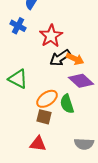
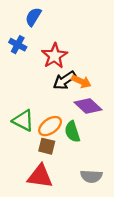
green triangle: (18, 79) -> (23, 121), moved
red triangle: (38, 144) -> (40, 176), size x1.4

